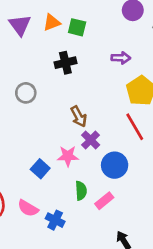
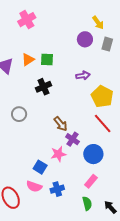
green semicircle: (81, 191) -> (87, 203), moved
pink semicircle: (28, 208) -> (34, 186), moved
blue cross: (55, 220) -> (57, 189), moved, turned -32

